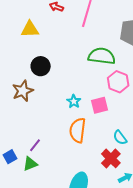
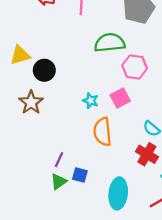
yellow triangle: (30, 29) -> (20, 55), moved
blue square: (10, 157) -> (80, 175), moved, turned -32

